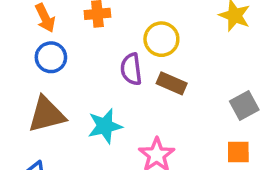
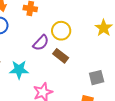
purple semicircle: (131, 69) -> (41, 43), turned -144

